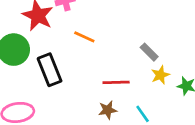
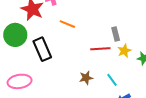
gray rectangle: (149, 52) -> (116, 34), turned 32
red line: (116, 82) -> (100, 49), moved

